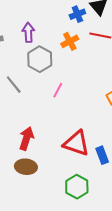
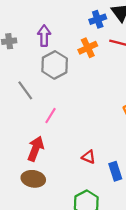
pink line: (58, 90) -> (50, 116), moved
red triangle: (76, 143) -> (89, 157), size x0.5

